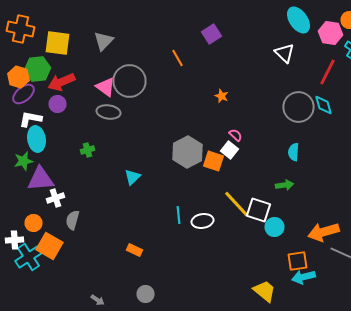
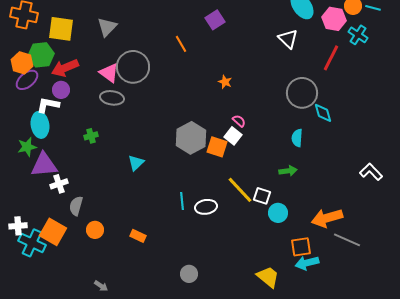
cyan diamond: (324, 105) -> (323, 113), moved
white L-shape: (30, 119) -> (48, 105), moved
white square: (258, 210) -> (262, 196), size x0.7
orange circle: (34, 223) -> (95, 230), moved
cyan cross: (28, 257) -> (32, 243), turned -32
gray circle: (146, 294) -> (189, 274), moved

